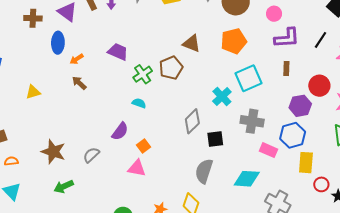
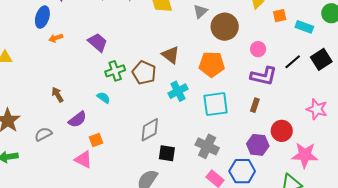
black line: (321, 40) -> (293, 62), moved
brown pentagon: (171, 68) -> (144, 73), turned 30
brown arrow: (79, 83) -> (58, 95), moved
cyan cross: (222, 96) -> (178, 91), moved

